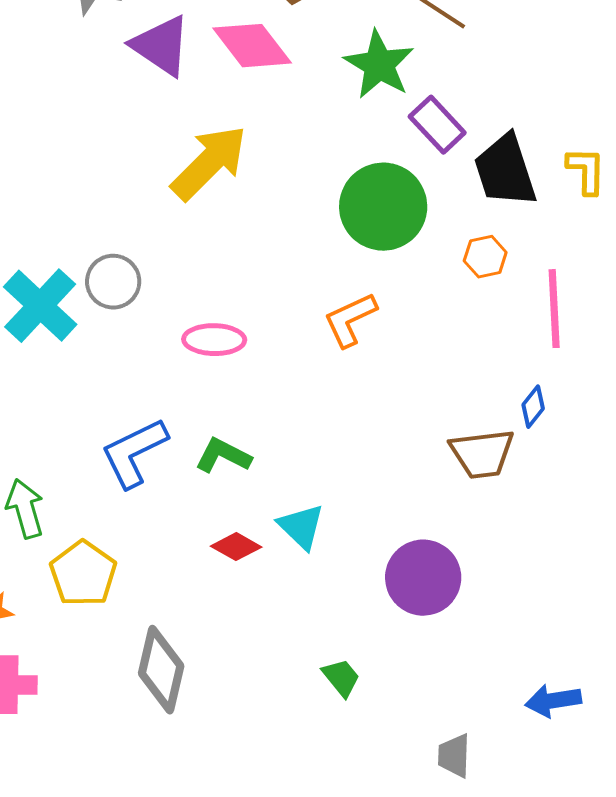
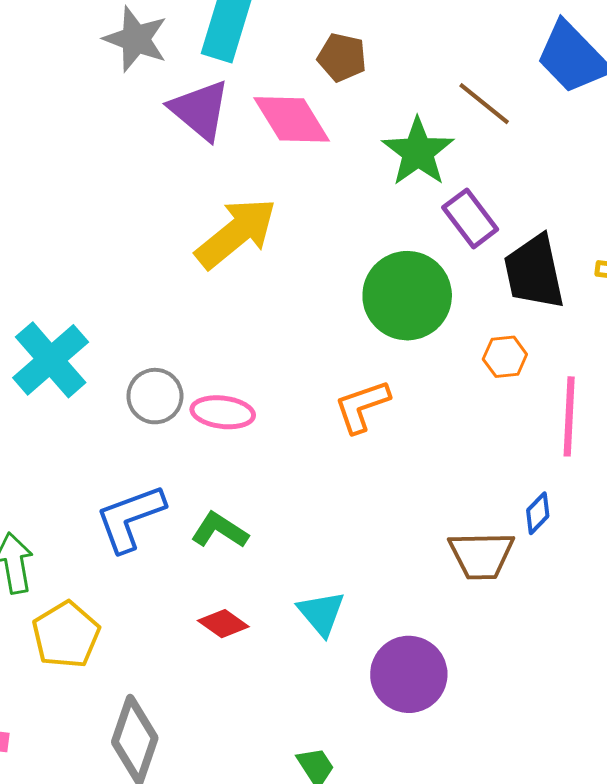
gray circle: (113, 282) -> (155, 396), moved
cyan triangle: (301, 527) -> (321, 613), moved

